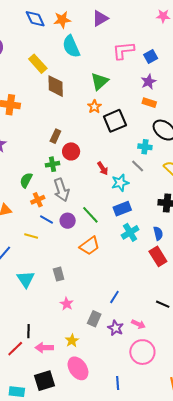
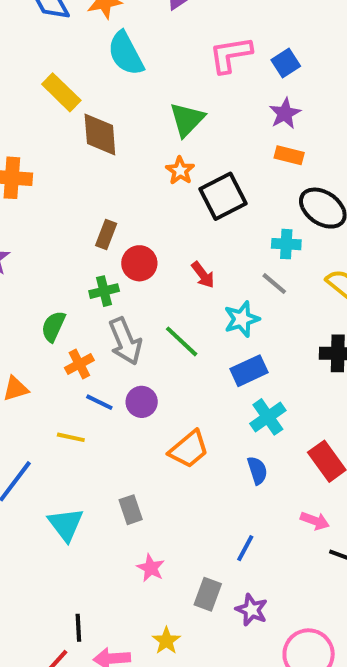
red arrow: (103, 168) -> (203, 275), moved
green line: (90, 215) -> (182, 341), moved
blue semicircle: (158, 233) -> (257, 470), moved
pink arrow: (138, 324) -> (315, 521), moved

